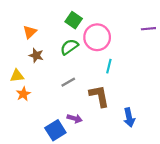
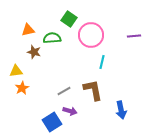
purple line: (148, 29) -> (134, 36), moved
orange triangle: (30, 32) -> (28, 30), turned 32
green semicircle: (69, 47) -> (52, 38), moved, turned 30
gray line: (68, 82) -> (64, 91), moved

